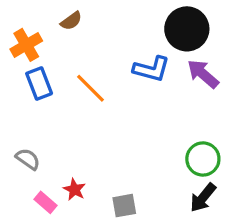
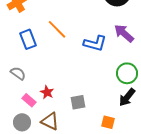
blue L-shape: (152, 69) -> (95, 43), moved
purple arrow: (203, 74) -> (124, 33), moved
blue rectangle: (39, 84) -> (28, 39), moved

